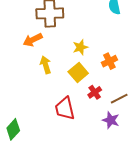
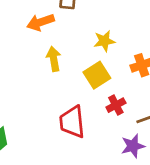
purple star: (111, 120) -> (133, 146), turned 30

